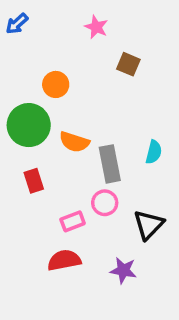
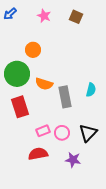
pink star: (96, 27) -> (44, 16), moved
brown square: (128, 64) -> (76, 17), moved
red rectangle: (34, 181) -> (20, 107), size x1.5
pink circle: (105, 203) -> (62, 133), moved

